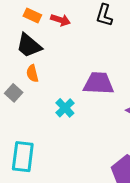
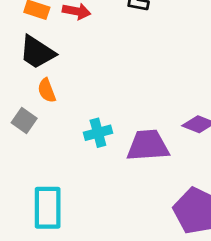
purple trapezoid: (99, 83) -> (148, 146), moved
cyan cross: (65, 108) -> (98, 133), turned 36

